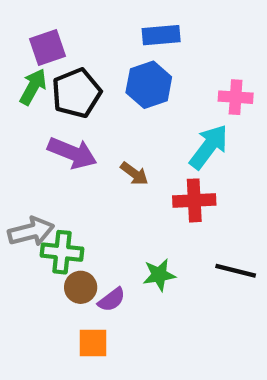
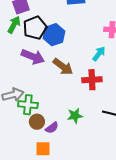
blue hexagon: (149, 85) -> (54, 35), moved
cyan arrow: (209, 147) -> (99, 54), size x0.7
brown arrow: (134, 174) -> (63, 67), size x1.5

